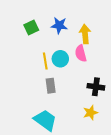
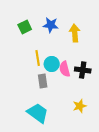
pink semicircle: (81, 53) -> (65, 69), moved
cyan circle: (60, 59) -> (52, 64), moved
black cross: (96, 87) -> (83, 70), moved

